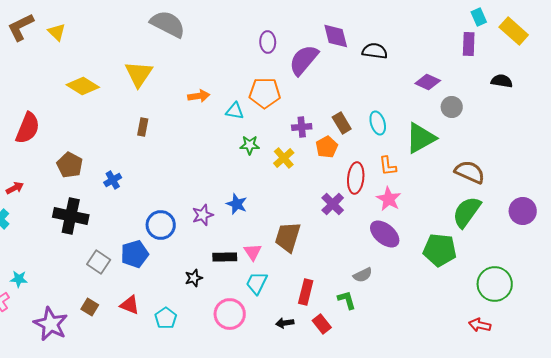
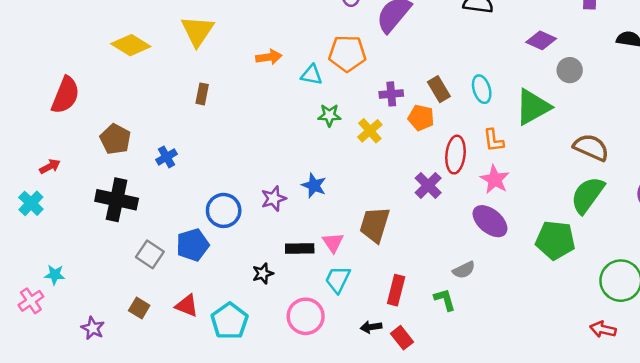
orange pentagon: (327, 147) -> (421, 118), turned -30
cyan pentagon: (166, 318) -> (230, 321), size x1.4
purple star: (51, 324) -> (93, 328), size x0.6
red rectangle: (322, 324) -> (402, 338), moved

